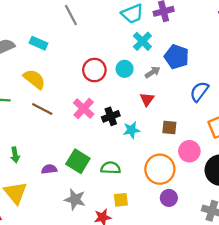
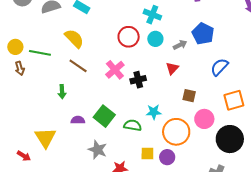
cyan cross: (142, 41) -> (152, 15), moved, turned -30
cyan star: (131, 130) -> (154, 112), moved
green arrow: (15, 155) -> (62, 92), moved
purple circle: (169, 198) -> (167, 157), moved
yellow square: (121, 200) -> (147, 154), moved

